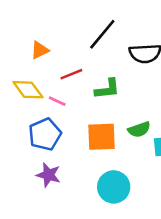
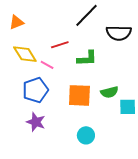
orange triangle: (40, 50) -> (17, 22), moved
cyan circle: (114, 187) -> (86, 135), size x0.7

